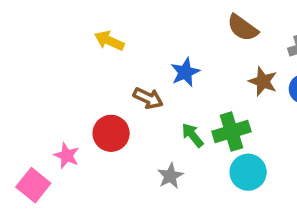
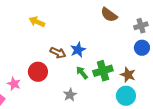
blue star: (185, 72) -> (78, 50), moved
brown star: (263, 81) -> (128, 75), moved
cyan circle: (248, 172) -> (126, 96), moved

